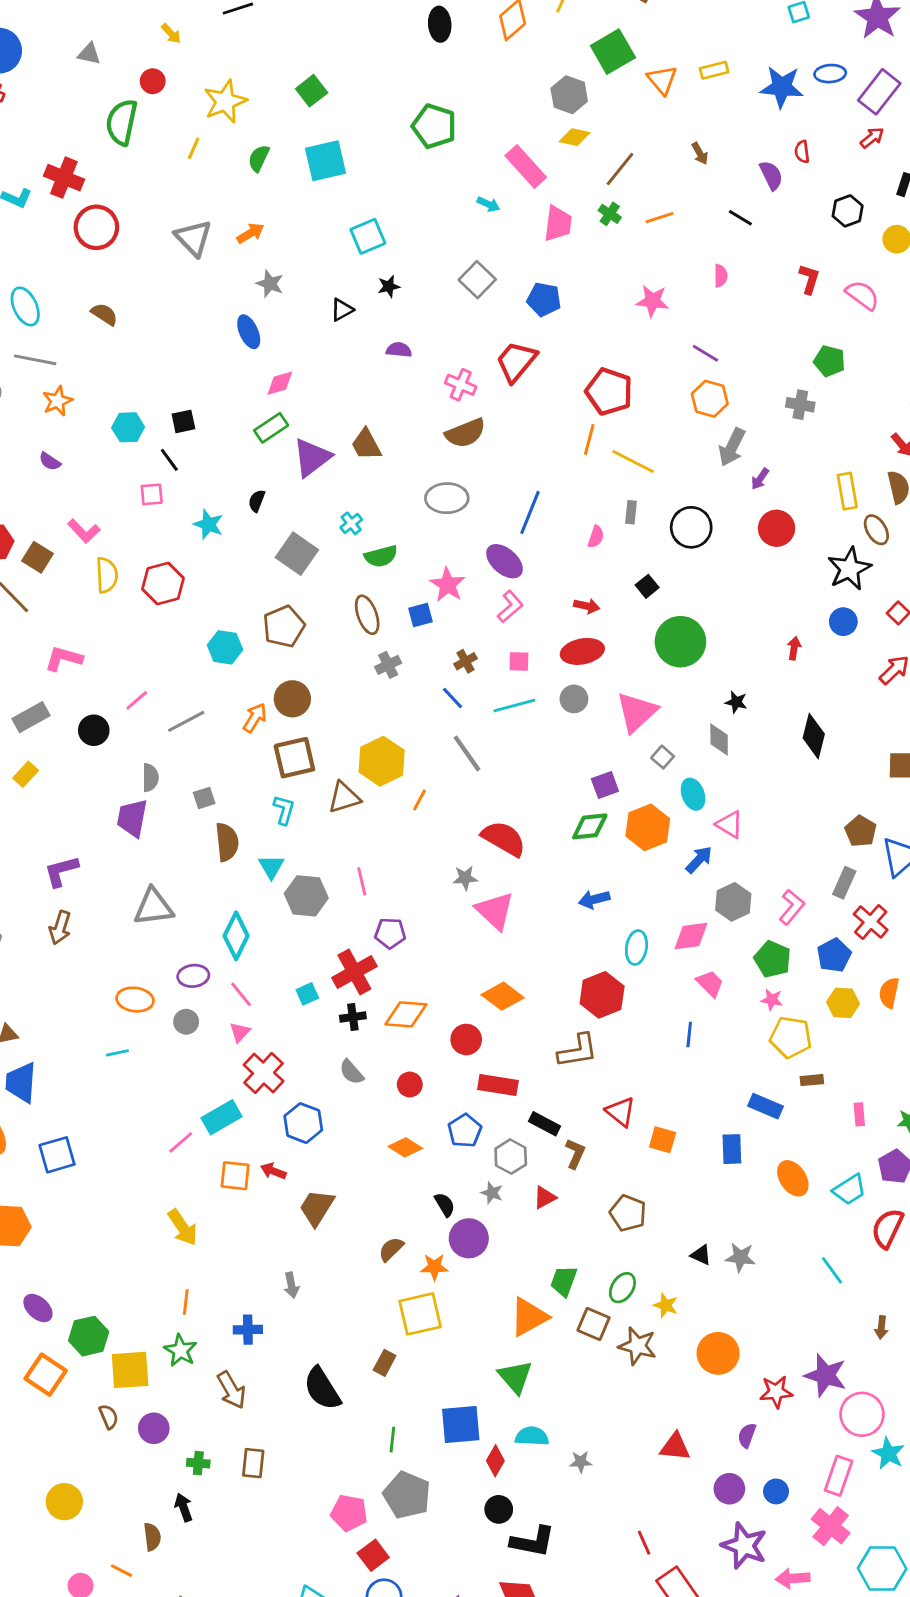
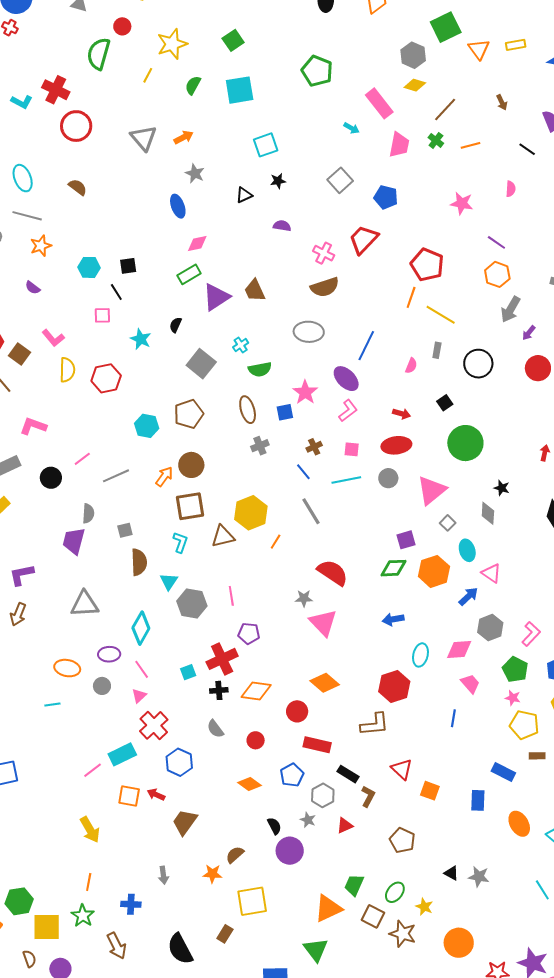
orange star: (434, 1267) -> (212, 874), moved

